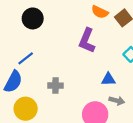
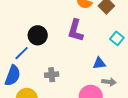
black circle: (33, 18) -> (38, 35), moved

